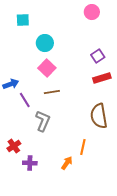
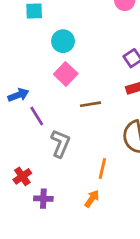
brown line: (52, 92) -> (91, 104), moved
orange line: (83, 147) -> (102, 168), moved

